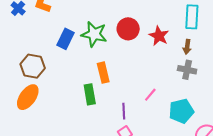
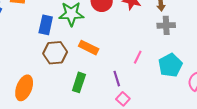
brown hexagon: (33, 66) -> (55, 53), moved
orange rectangle: (103, 73) -> (89, 48), turned -36
green rectangle: (90, 94) -> (79, 82), moved, turned 42

